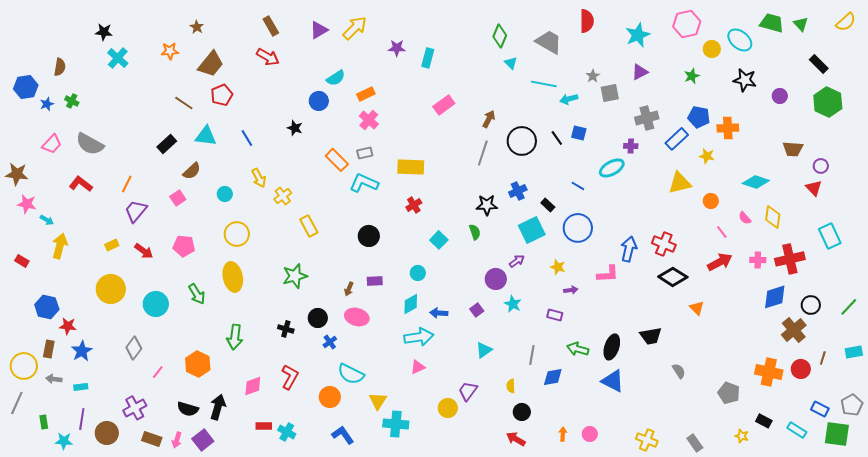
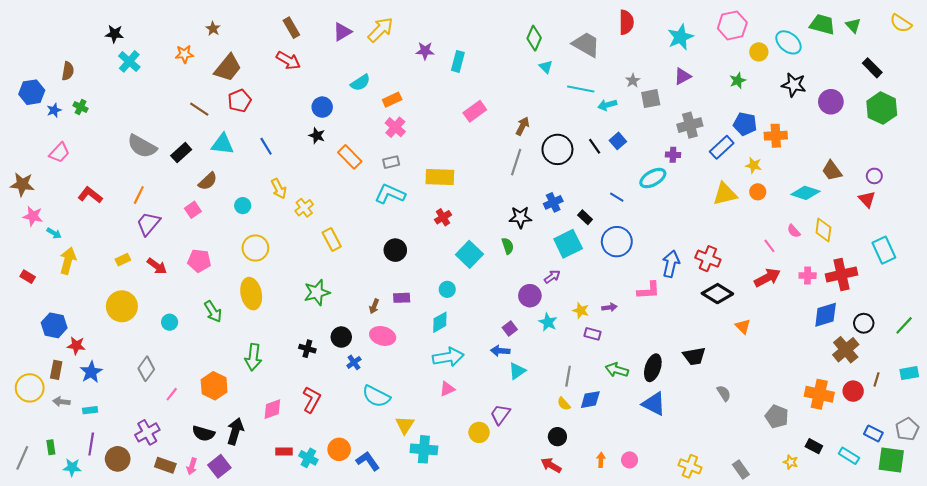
yellow semicircle: (846, 22) -> (901, 23), turned 75
purple circle: (780, 96) -> (831, 102), size x1.5
blue circle: (319, 101) -> (322, 107), moved
blue square: (579, 133) -> (618, 141), turned 35
gray semicircle: (90, 144) -> (142, 146), moved
brown trapezoid: (793, 149) -> (832, 171), moved, turned 50
orange rectangle: (337, 160) -> (350, 157), moved
orange circle: (711, 201) -> (758, 192), moved
cyan square: (439, 240) -> (469, 254), size x1.4
yellow star: (558, 267) -> (581, 311), moved
cyan circle: (156, 304) -> (170, 322), size x0.6
blue arrow: (439, 313) -> (500, 351), moved
yellow semicircle: (511, 386) -> (564, 404), moved, turned -40
orange circle: (330, 397) -> (339, 449), moved
gray line: (17, 403) -> (22, 458), moved

